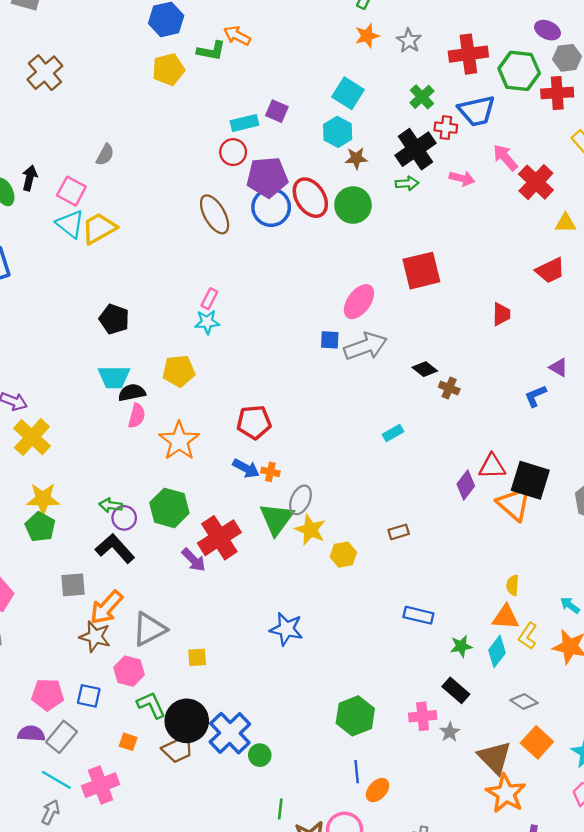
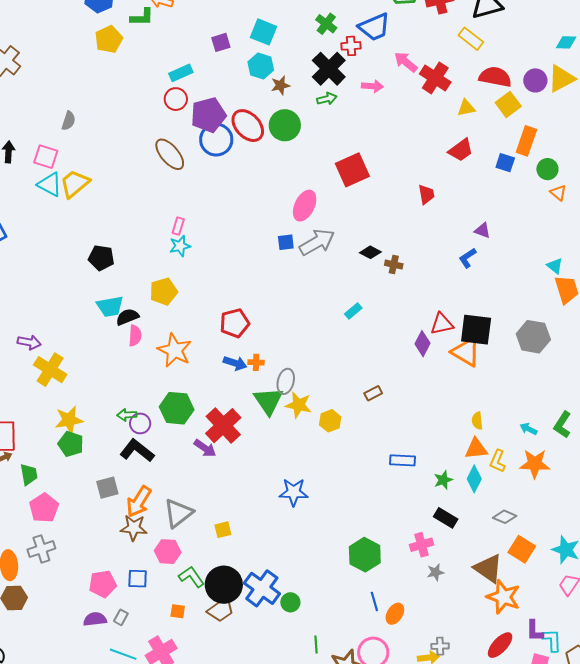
purple square: (277, 111) -> (221, 42), moved, turned -30
gray star: (450, 732) -> (435, 572), moved, turned 30
gray rectangle: (61, 737) -> (121, 617), size x0.6

